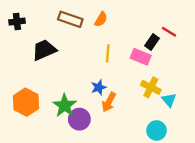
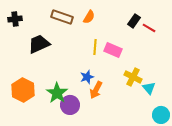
black rectangle: (152, 42) -> (134, 21), moved
pink rectangle: (141, 57) -> (113, 50), moved
cyan circle: (157, 130) -> (161, 115), moved

